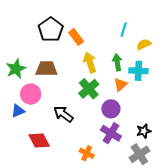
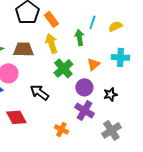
cyan line: (124, 30) -> (92, 22), moved
yellow arrow: (90, 62) -> (51, 43), moved
green arrow: (117, 62) -> (79, 37), moved
cyan cross: (138, 71) -> (120, 57), moved
black star: (144, 131) -> (110, 94), moved

